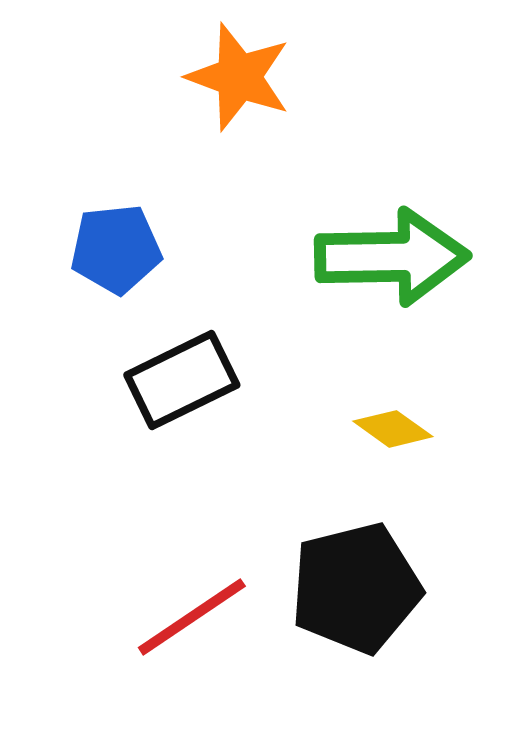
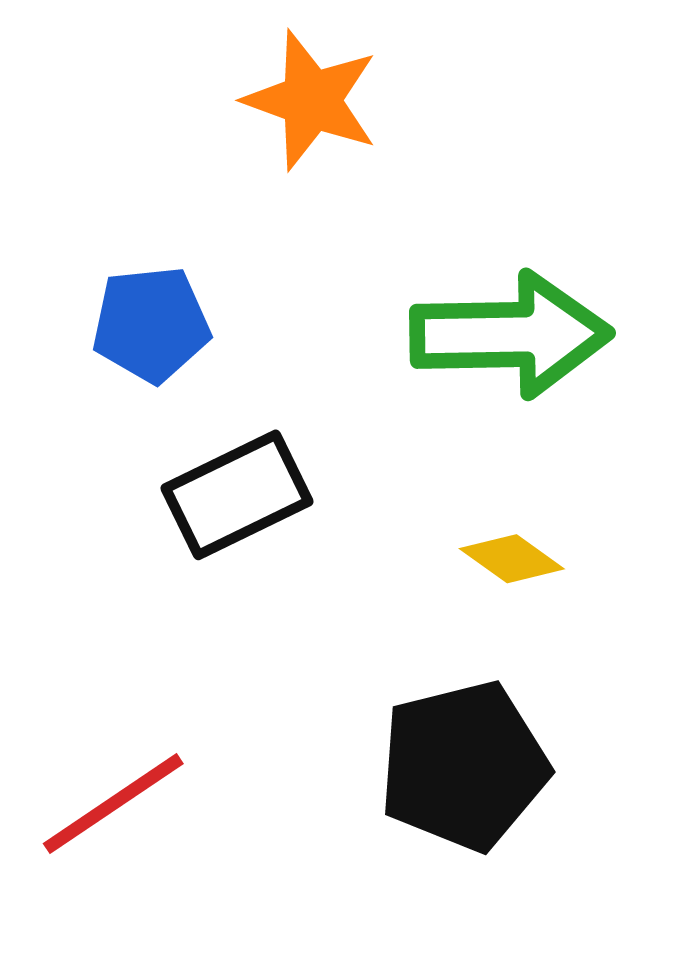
red line: (192, 617) -> (113, 804), moved

